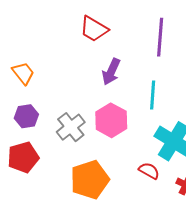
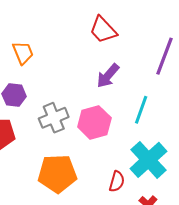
red semicircle: (149, 171) -> (117, 181), turned 60

